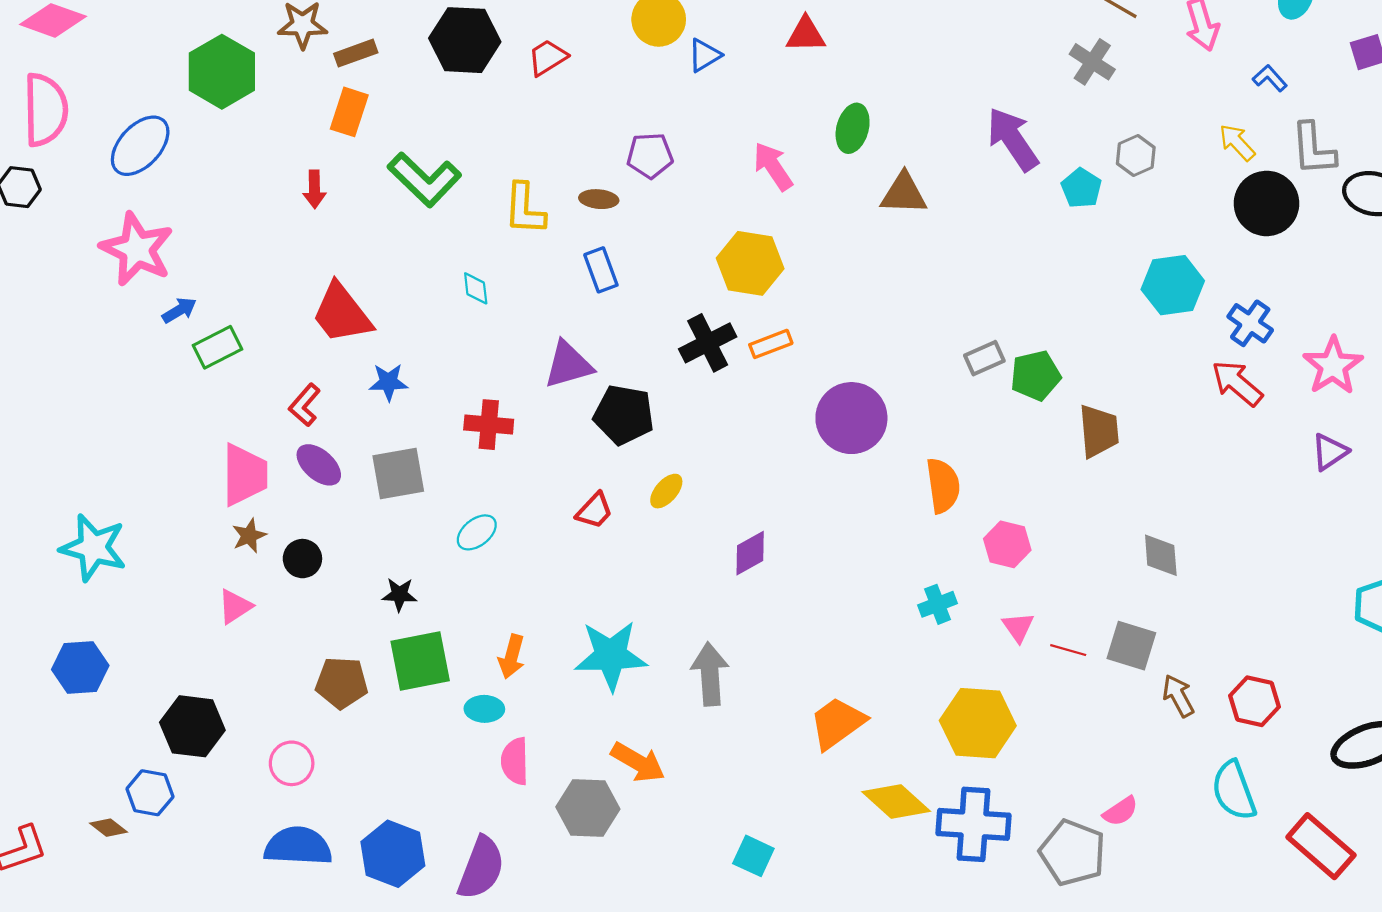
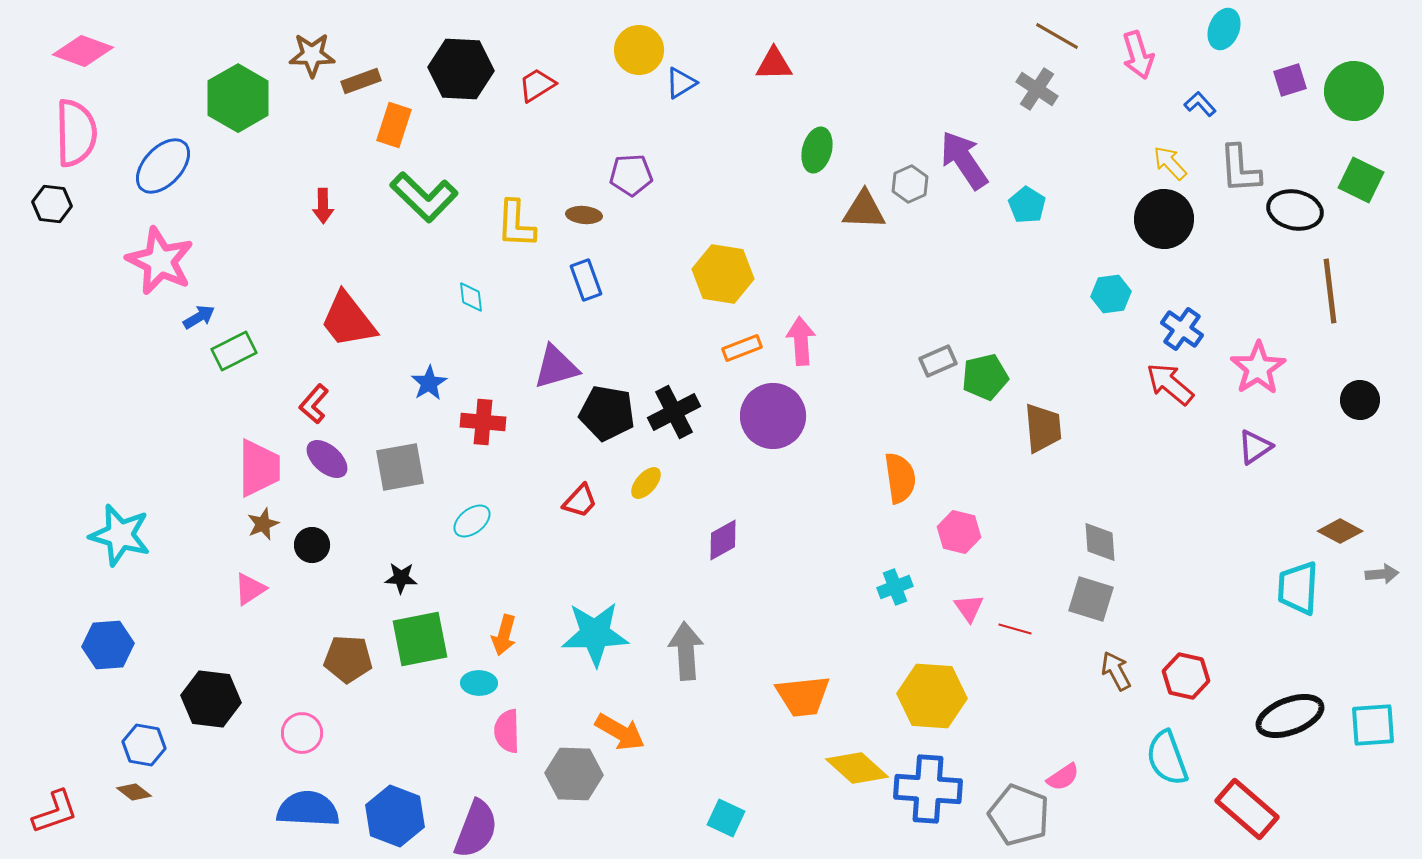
orange rectangle: (349, 112) -> (394, 125), moved
gray hexagon: (1136, 156) -> (910, 184), moved
pink arrow: (773, 166) -> (801, 341), moved, turned 30
black circle: (1266, 203) -> (1164, 219), moved
cyan hexagon: (1173, 285) -> (1111, 294), size x0.7
black cross: (708, 343) -> (674, 412), moved
blue star: (389, 382) -> (429, 383), moved, turned -30
purple circle: (851, 418) -> (773, 416), moved
gray square: (1131, 646) -> (1091, 599), moved
orange trapezoid: (837, 723) -> (803, 696), turned -150
blue hexagon: (150, 793) -> (144, 745), moved

